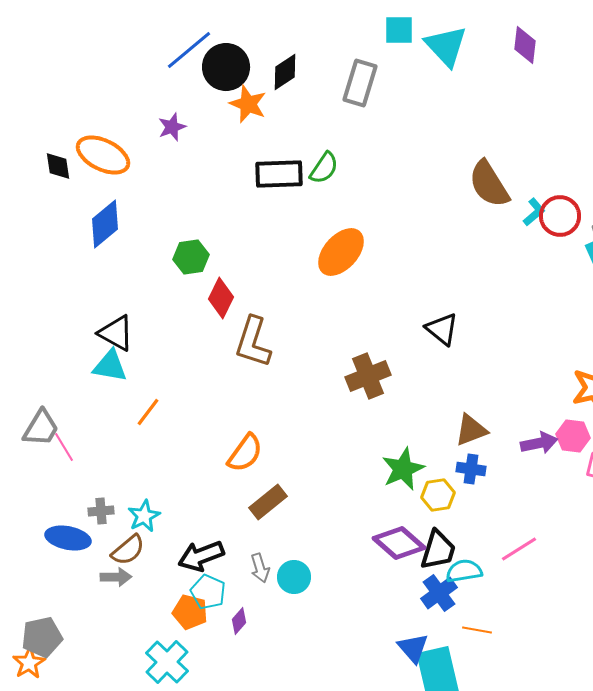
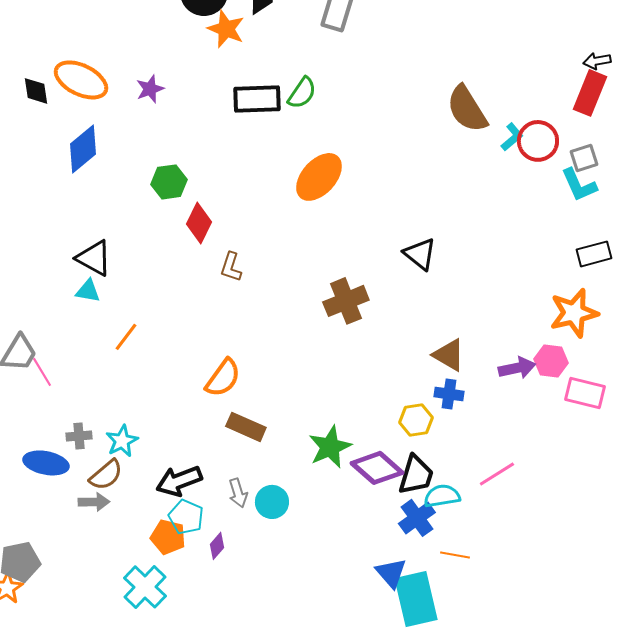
purple star: (172, 127) -> (150, 89), moved
brown L-shape: (253, 342) -> (231, 267), size x0.6
cyan triangle: (110, 366) -> (88, 291), size x0.7
brown triangle: (471, 430) -> (449, 355), turned 51
green star: (403, 469) -> (330, 447), moved
brown rectangle: (268, 502) -> (246, 427), turned 63

